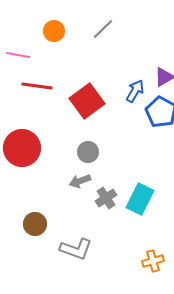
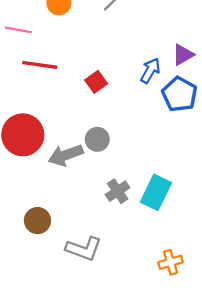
red square: (87, 101) -> (96, 82), size x0.6
gray arrow: (80, 181) -> (66, 155), moved, size x1.4

